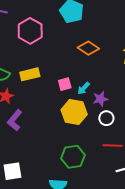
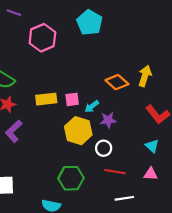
orange diamond: (88, 48) -> (117, 82), moved
yellow rectangle: (30, 74) -> (46, 99), moved
white circle: (106, 118) -> (104, 148), moved

